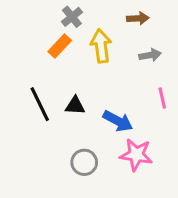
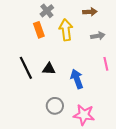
orange rectangle: (60, 46) -> (39, 30), turned -63
blue arrow: (118, 121) -> (77, 79), turned -138
pink star: (136, 155) -> (84, 115), moved

